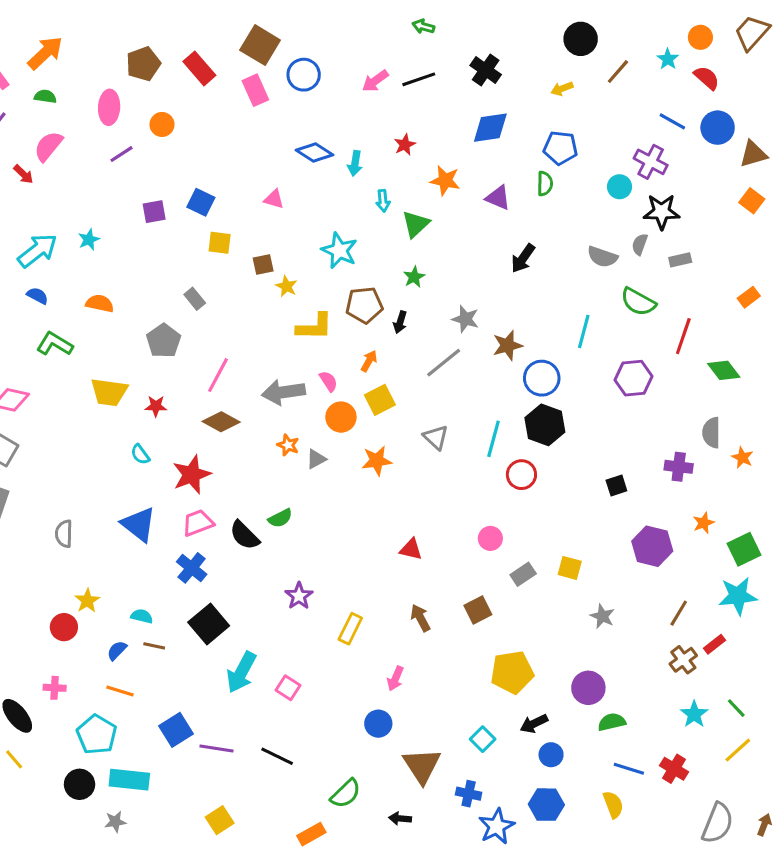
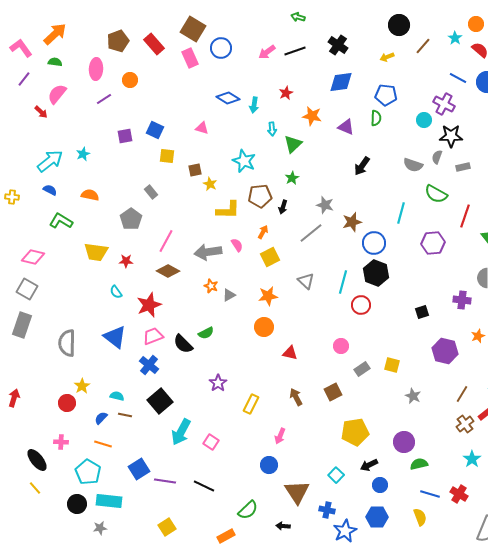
orange circle: (341, 417) -> (264, 327), moved
gray semicircle: (64, 534) -> (67, 343), size x1.5

